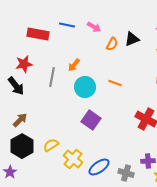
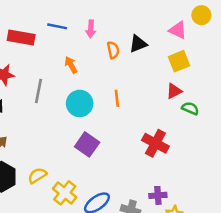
pink arrow: (94, 27) -> (91, 29), turned 64
orange semicircle: (112, 44) -> (113, 50), turned -40
orange arrow: (74, 65) -> (71, 65), moved, turned 112
orange line: (115, 83) -> (117, 98), turned 64

